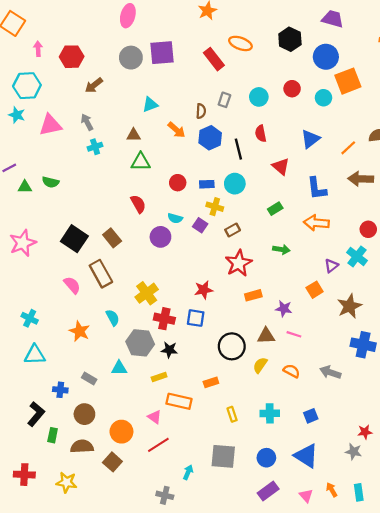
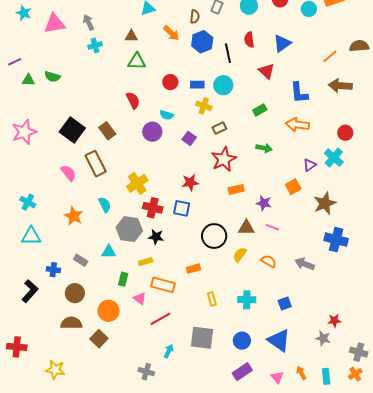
blue triangle: (310, 139) -> (282, 43), moved
purple square: (200, 225) -> (189, 138), moved
green rectangle: (53, 435) -> (123, 279), moved
red line: (158, 445) -> (160, 319), moved
yellow star: (67, 482) -> (55, 370), moved

